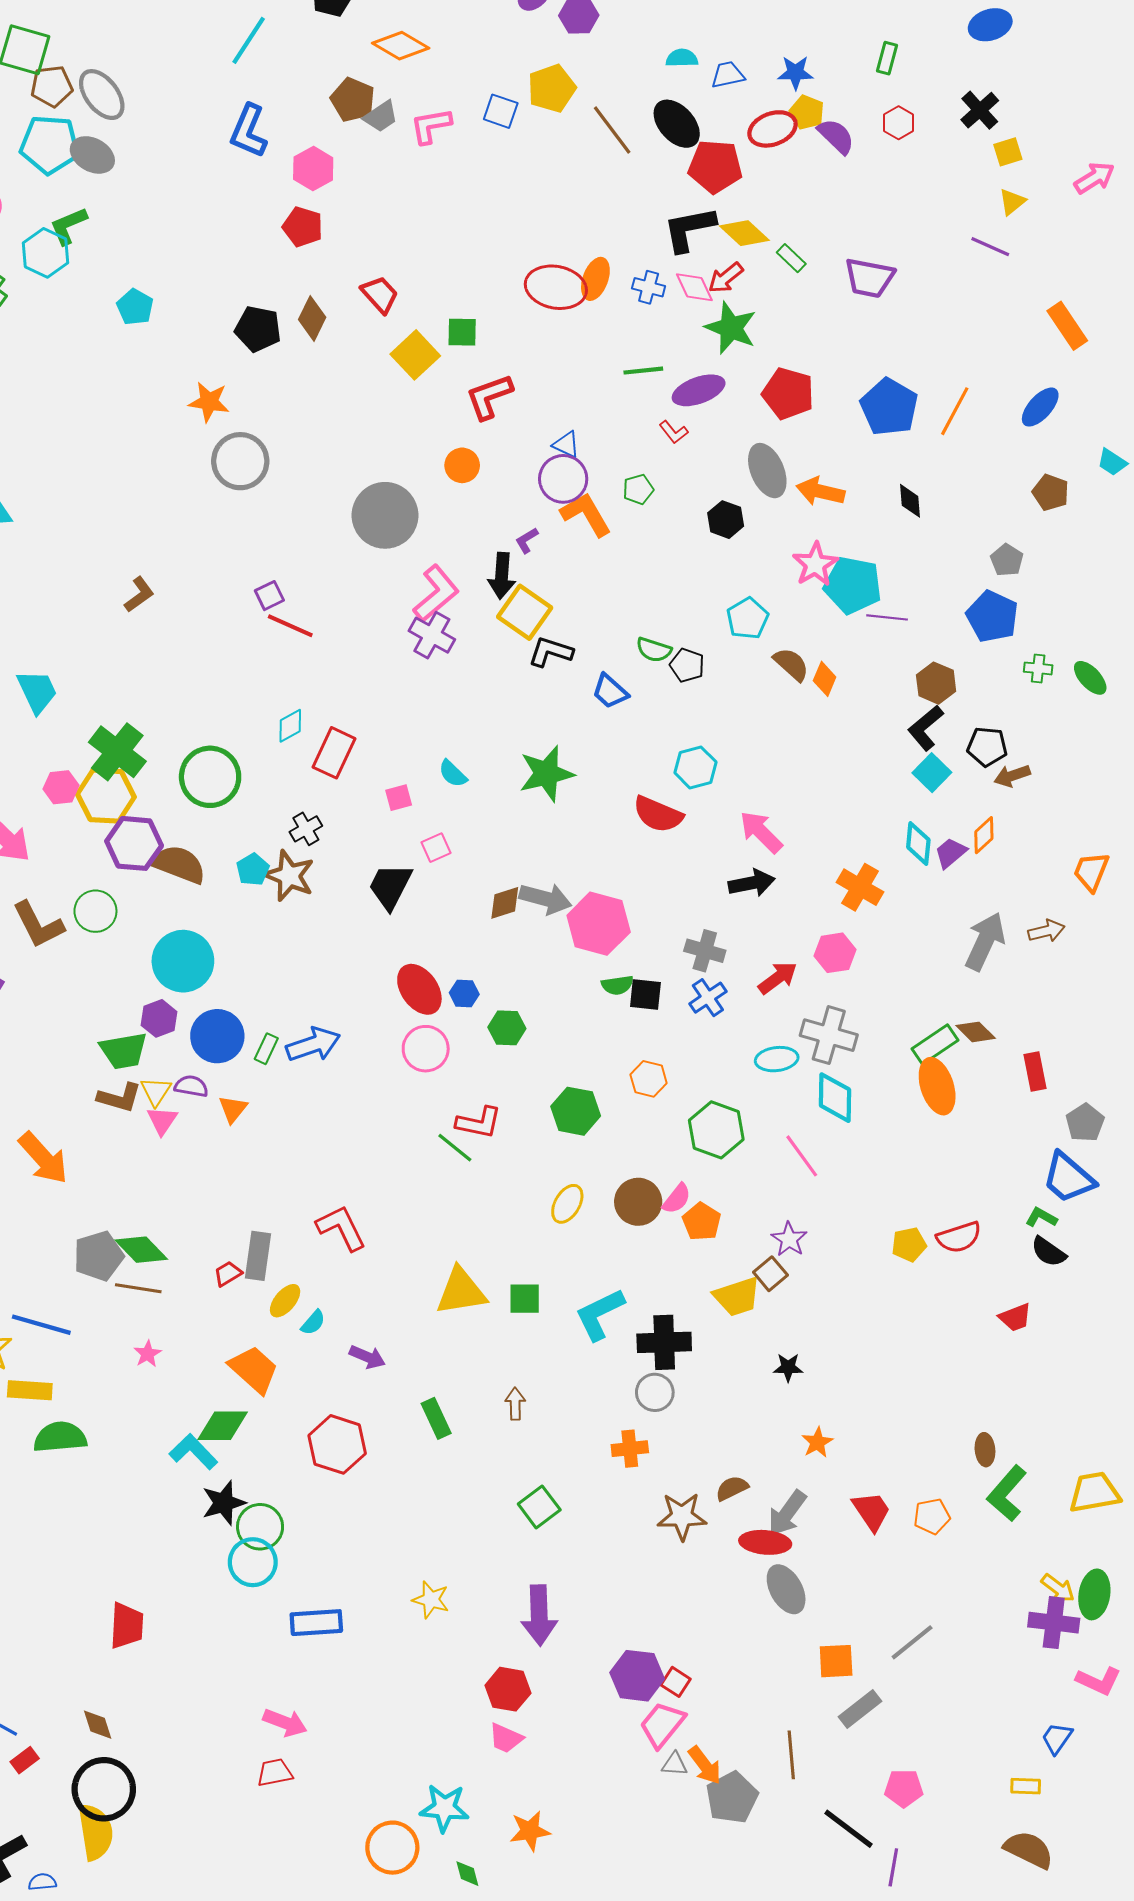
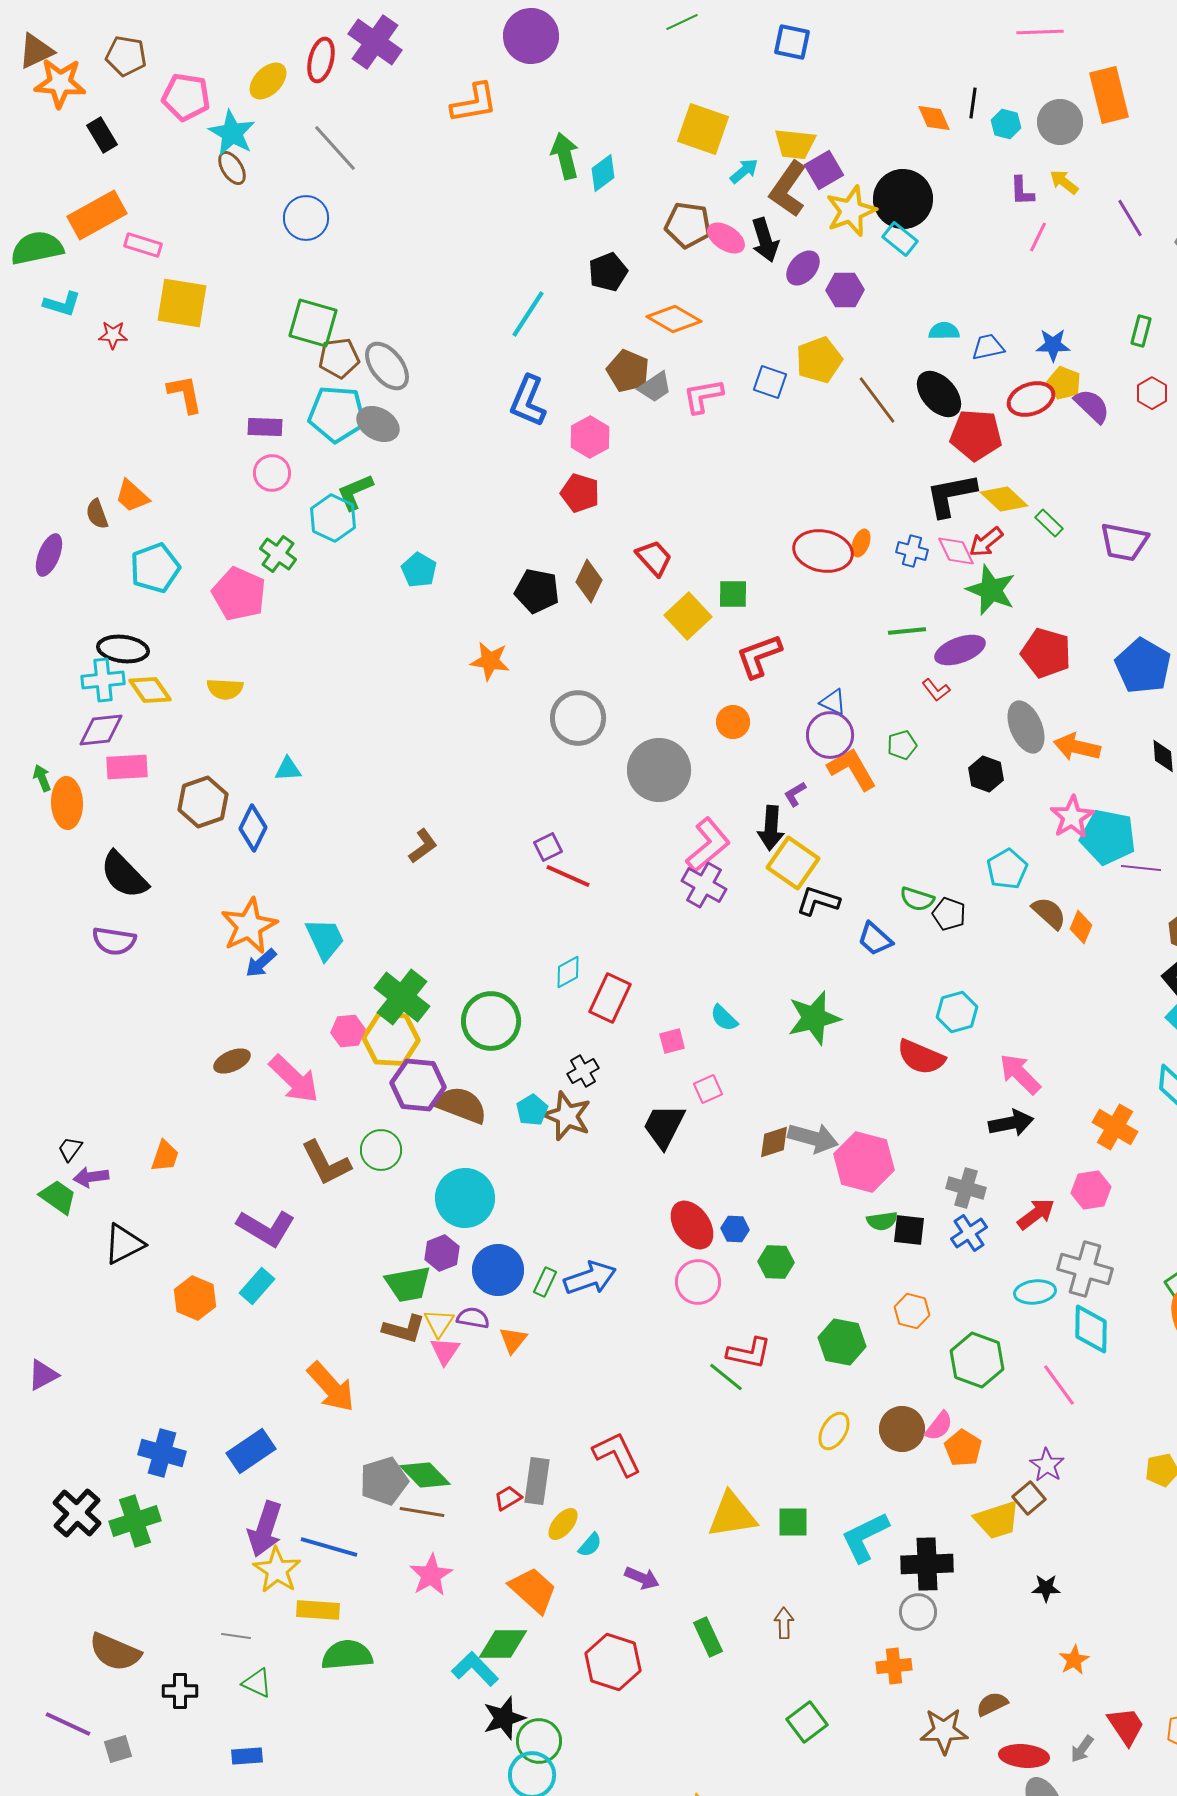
orange ellipse: (595, 279) -> (861, 543), size x0.7
gray circle: (240, 461) -> (578, 718), moved
pink star: (148, 1354) -> (431, 1575), size x1.6
gray arrow: (787, 1513) -> (1082, 1749), moved, size x0.6

